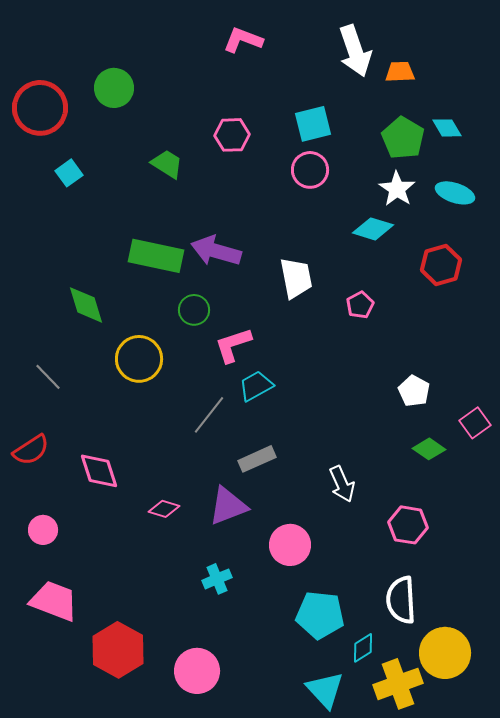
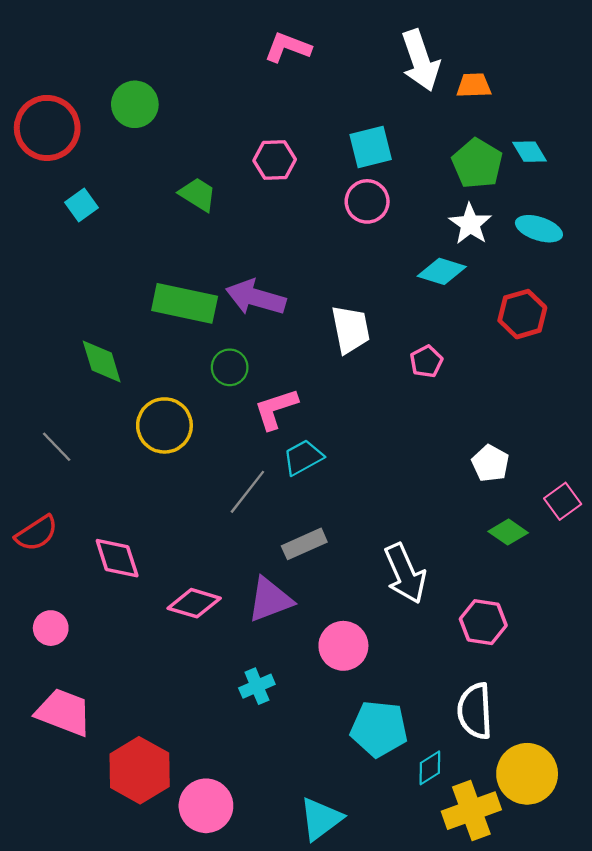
white arrow: (342, 484) -> (405, 574), size x1.4
pink diamond: (164, 509) -> (194, 603), size x1.4
pink circle: (197, 671) -> (206, 806), moved
cyan triangle: (325, 690) -> (321, 819), moved, turned 36

